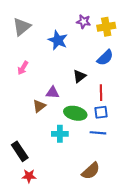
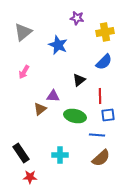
purple star: (84, 22) -> (77, 18), moved
blue square: (101, 112) -> (108, 115), moved
cyan cross: (60, 134) -> (60, 155), moved
brown semicircle: (91, 171) -> (101, 158), moved

